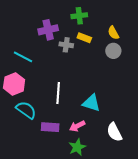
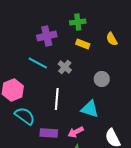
gray cross: (66, 45) -> (65, 67), moved, turned 32
gray circle: (113, 51) -> (102, 79), moved
cyan line: (23, 57) -> (38, 63), moved

